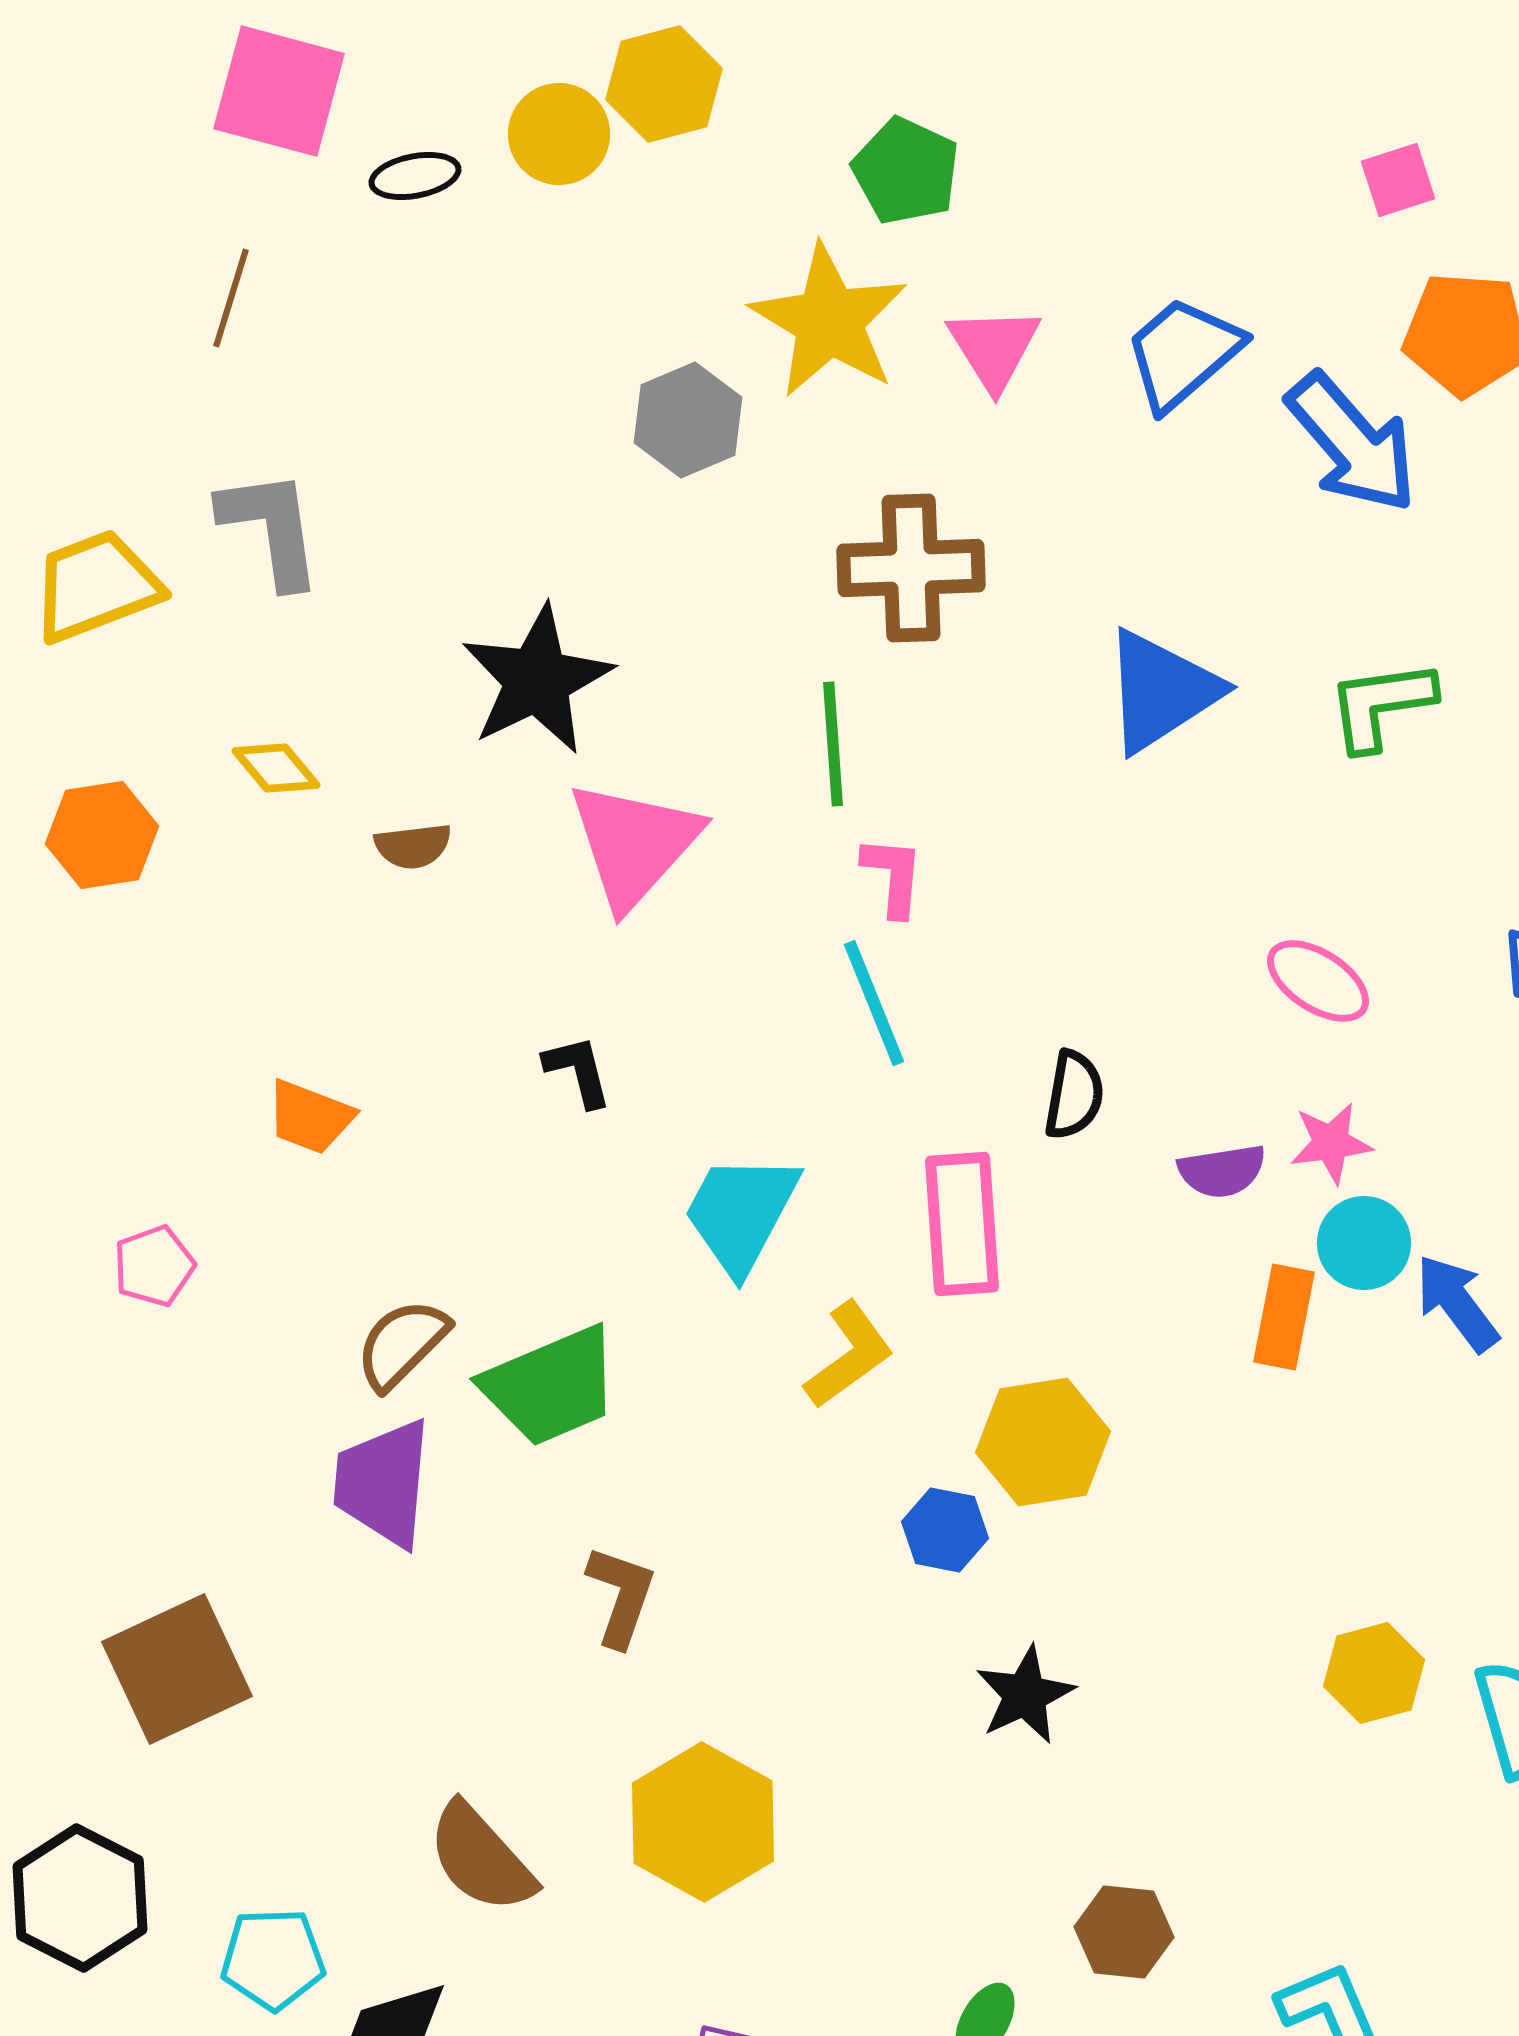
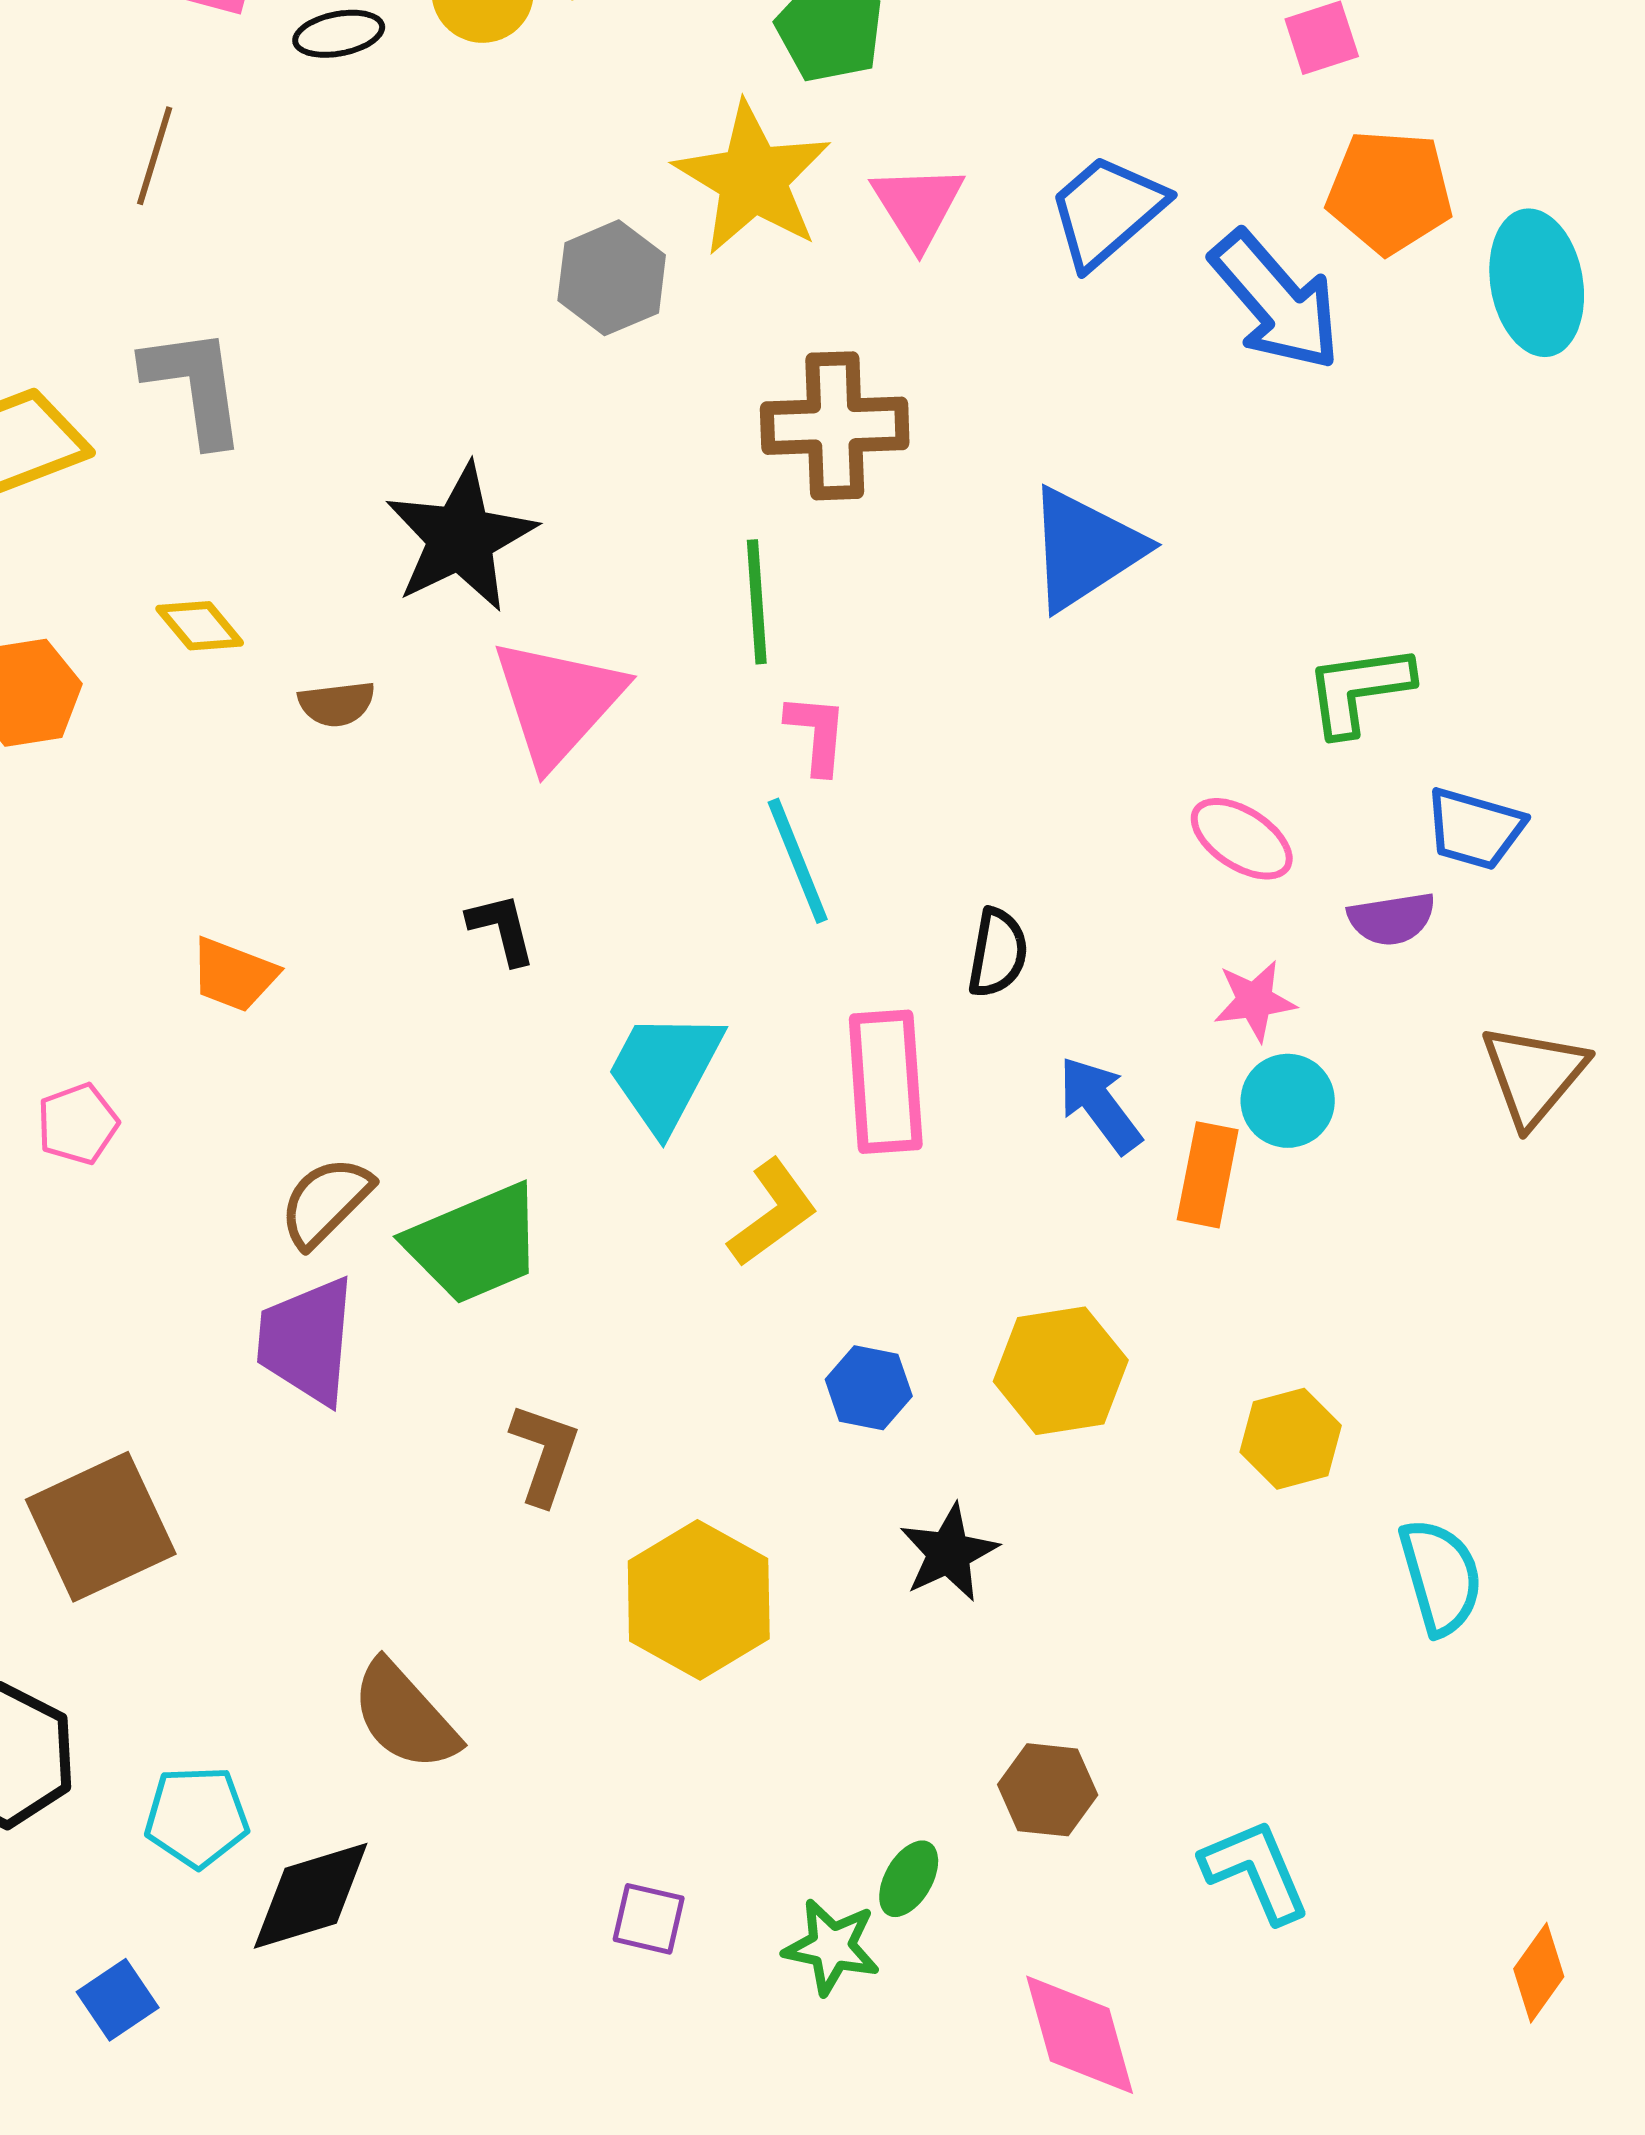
green L-shape: (1381, 705) -> (1359, 690), moved
purple semicircle: (1222, 1171) -> (1392, 919), moved
blue arrow: (1457, 1303) -> (1100, 1105), moved
yellow hexagon: (1043, 1442) -> (1061, 1371), moved
yellow hexagon: (1374, 1673) -> (1291, 1439), moved
yellow hexagon: (703, 1822) -> (699, 1600), moved

